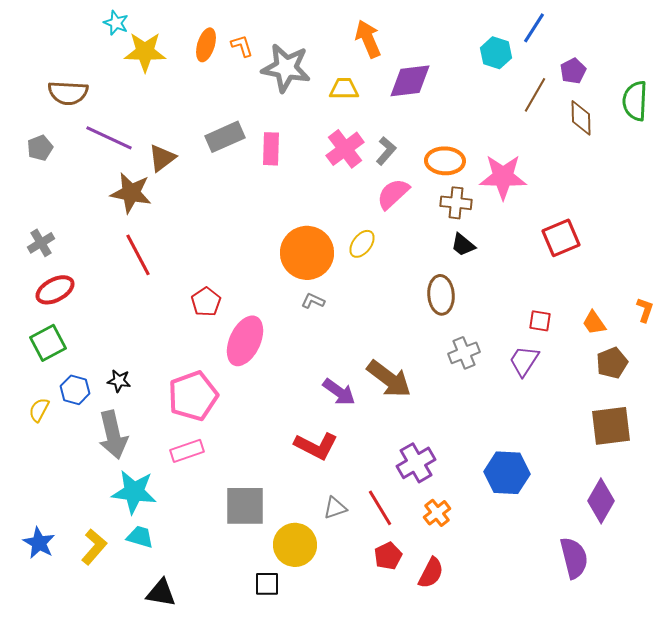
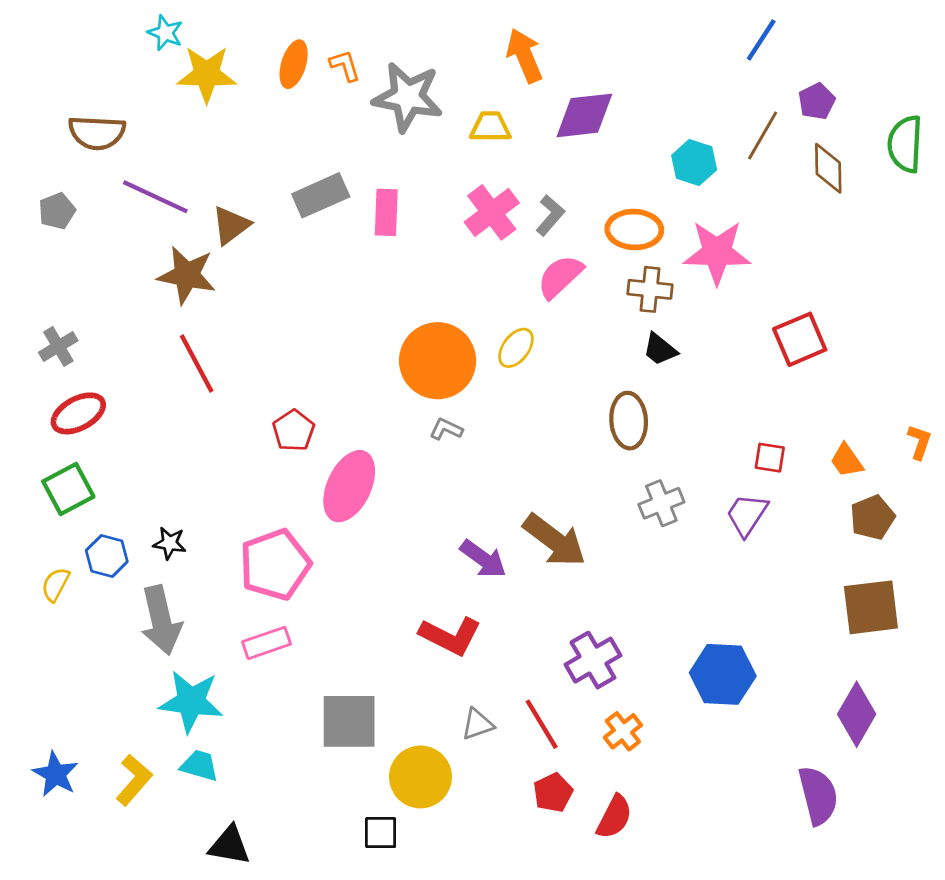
cyan hexagon: (496, 53) -> (694, 163), moved

